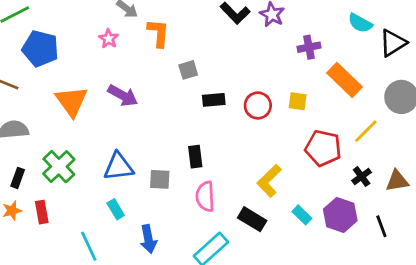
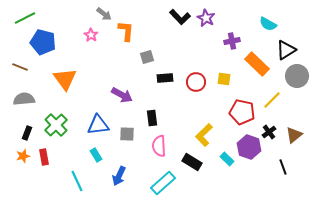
black triangle: (393, 43) -> (286, 50), moved
purple arrow: (123, 96) -> (122, 95), moved
brown triangle: (397, 181) -> (294, 135), turned -30
purple hexagon: (340, 215) -> (249, 147), moved
blue arrow: (148, 239) -> (119, 176), turned 36

